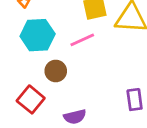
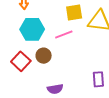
red square: (31, 99) -> (21, 61), moved

